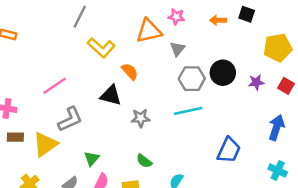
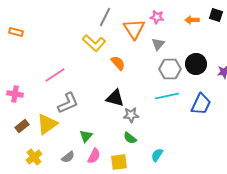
gray line: (80, 17) -> (105, 17), moved
orange triangle: (149, 31) -> (134, 29), turned -50
black triangle: (111, 95) -> (115, 98), moved
gray star: (141, 118) -> (131, 115), moved
brown rectangle: (15, 137) -> (22, 126), moved, turned -40
blue trapezoid: (229, 150) -> (201, 104), moved

